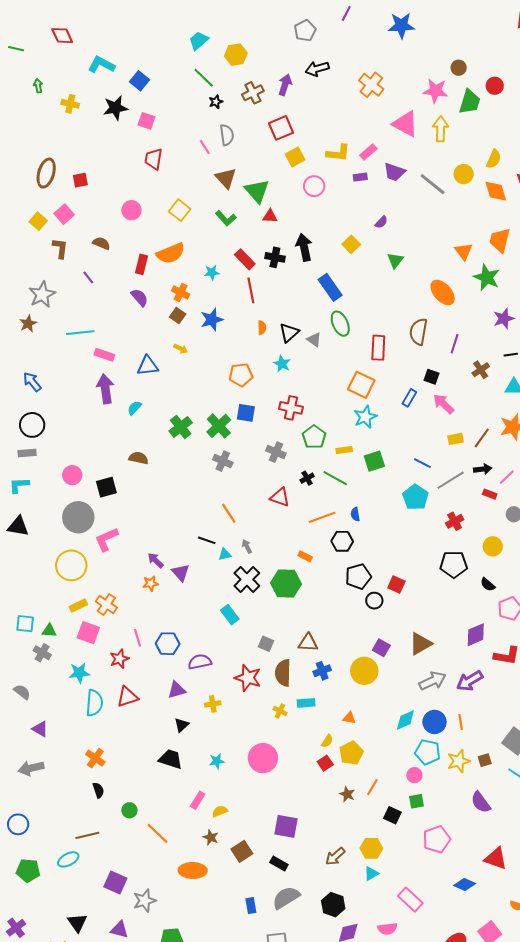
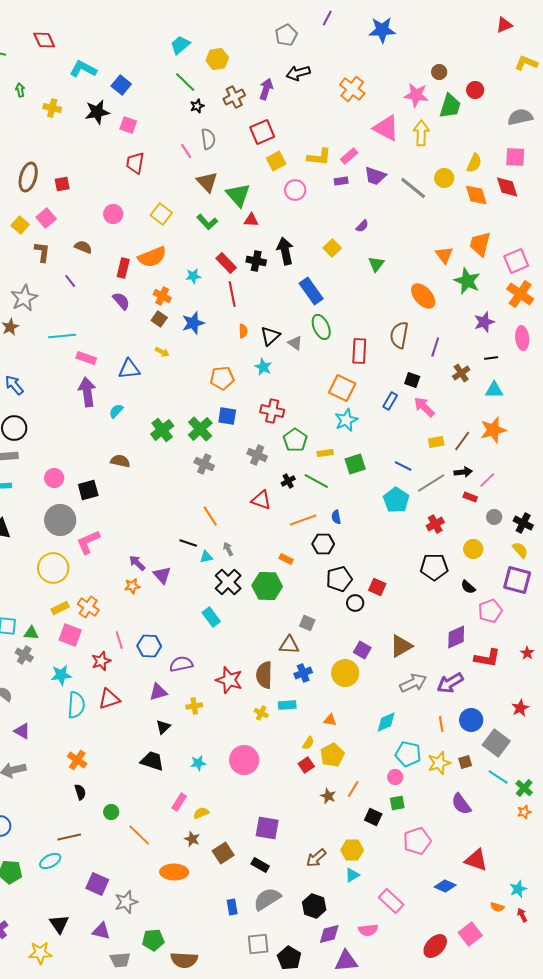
gray square: (266, 644) -> (307, 623), moved
blue circle: (435, 722) -> (471, 720), moved

